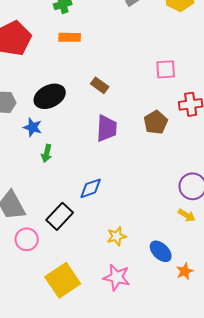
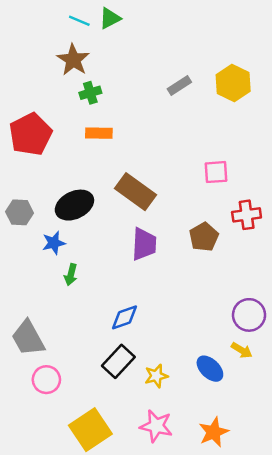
brown rectangle: (100, 85) -> (135, 192), size x1.8
blue star: (33, 127) -> (54, 243), turned -30
black rectangle: (60, 216) -> (118, 361), moved
blue ellipse: (161, 251) -> (210, 369), moved
orange star: (185, 271) -> (214, 432), moved, size x1.4

